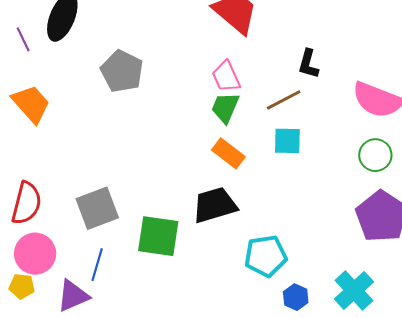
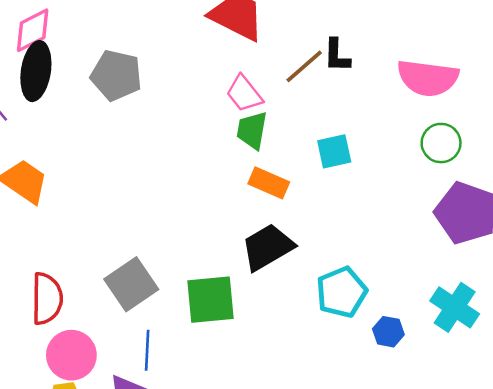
gray pentagon: (122, 71) -> (116, 75), moved
brown line: (284, 100) -> (304, 66), moved

